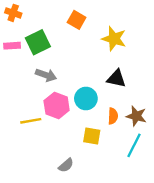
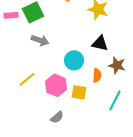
pink hexagon: (57, 106) -> (56, 85), moved
brown star: (136, 116) -> (117, 65), moved
yellow line: (31, 121) -> (27, 79), turned -30

